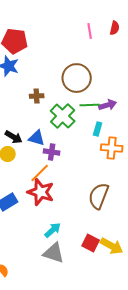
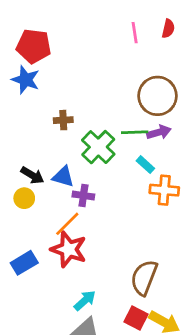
brown circle: (77, 78) -> (158, 96), moved
cyan rectangle: (98, 129) -> (145, 165), turned -64
brown semicircle: (99, 196) -> (144, 278), moved

